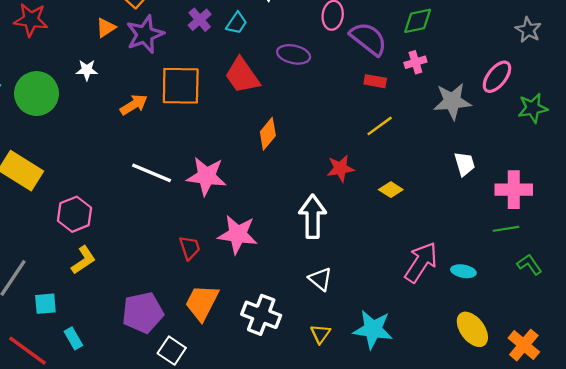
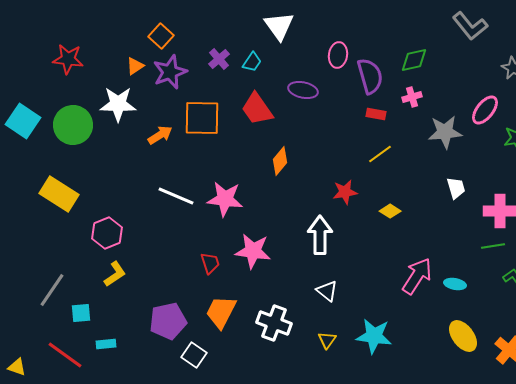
purple semicircle: (368, 39) -> (370, 76), turned 36
white star: (87, 70) -> (118, 104), size x1.8
cyan rectangle: (73, 338) -> (106, 344), turned -66

